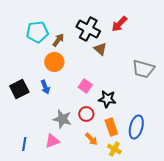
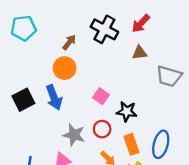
cyan pentagon: (37, 32) -> (23, 28), moved
brown triangle: (100, 49) -> (140, 53), moved, turned -48
blue arrow: (45, 87) -> (54, 97), size x1.5

